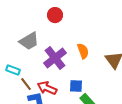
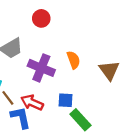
purple cross: (55, 58) -> (41, 68), turned -30

